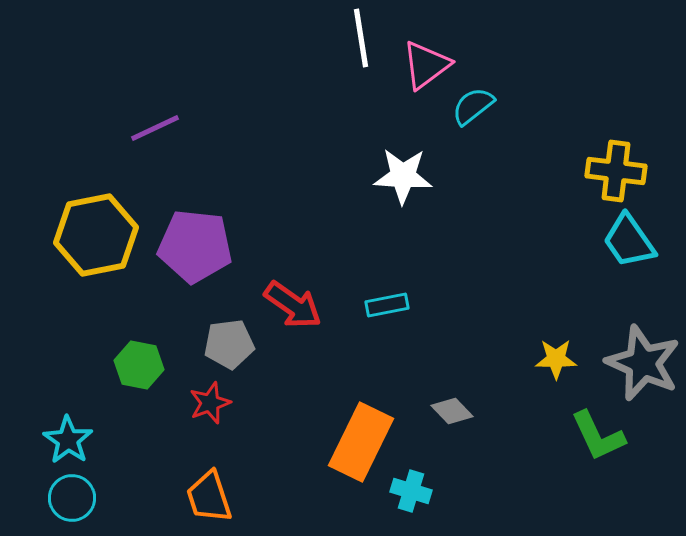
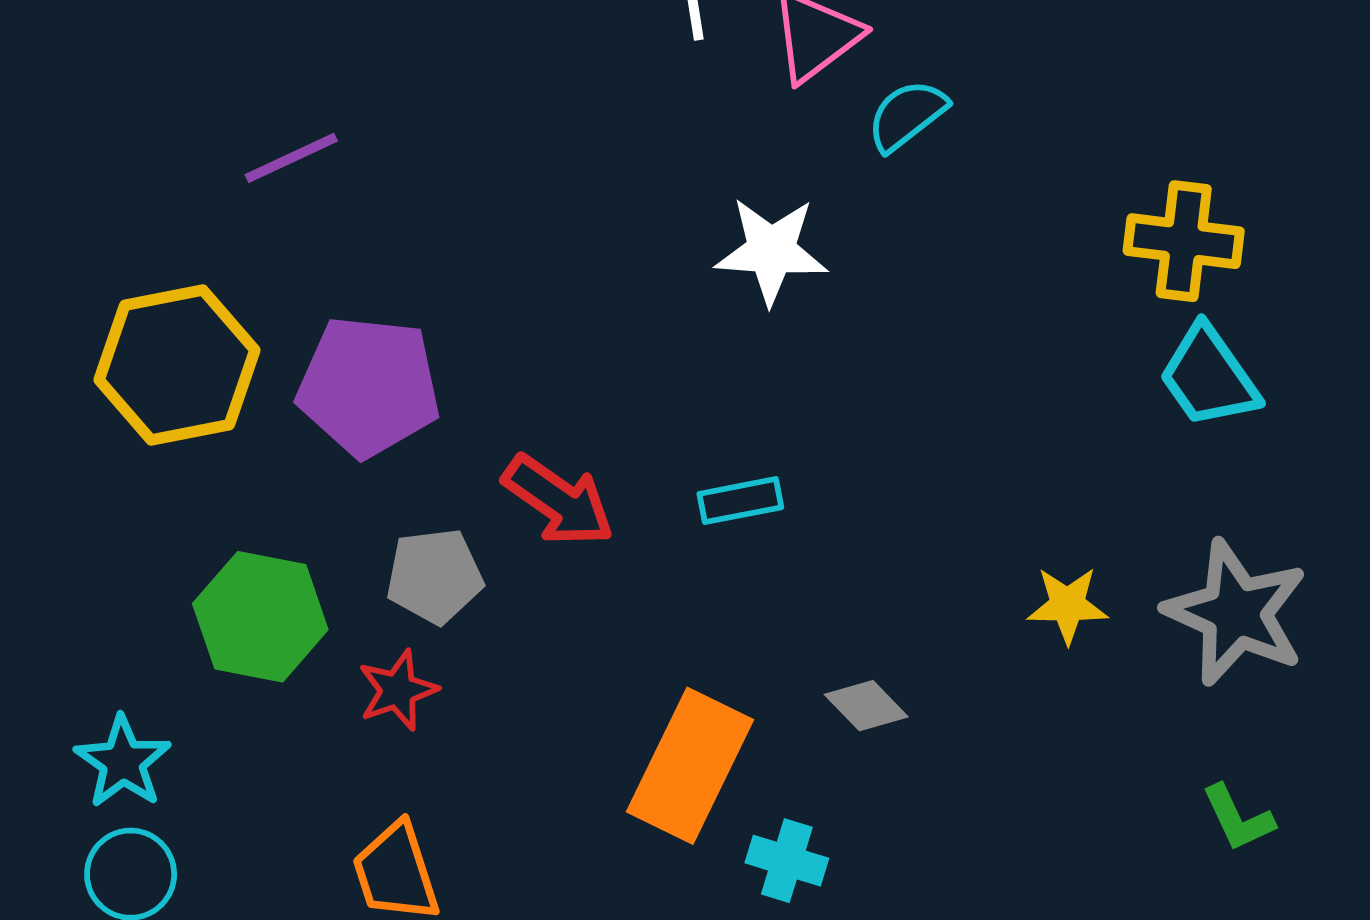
green hexagon: (139, 365) -> (260, 617), size x1.4
green L-shape: (598, 436) -> (1238, 818), moved, size x0.7

